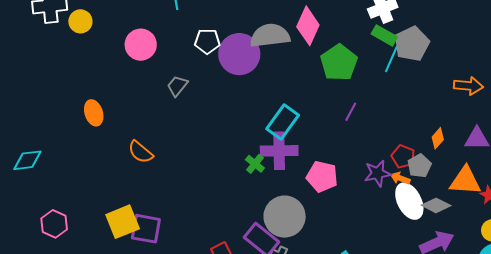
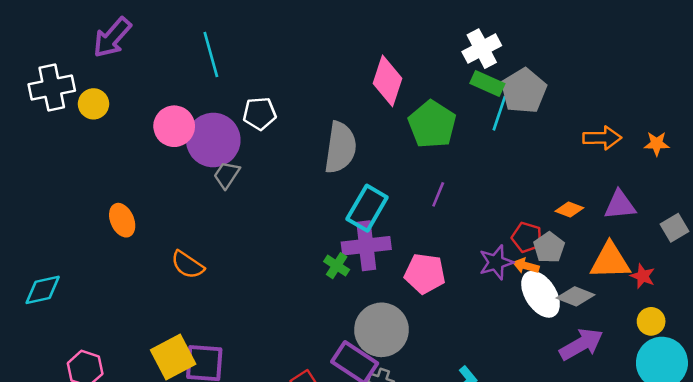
gray semicircle: (270, 36) -> (340, 148), moved, turned 111
purple circle: (239, 54) -> (213, 140), moved
purple line: (351, 112) -> (438, 194), moved
orange diamond: (438, 138) -> (569, 210), turned 75

